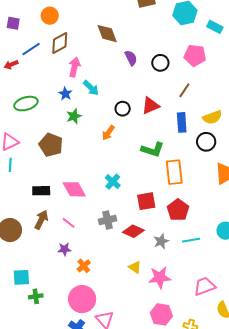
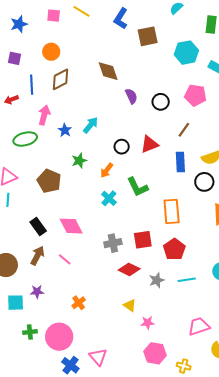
blue line: (31, 49) -> (32, 85), turned -60
pink arrow: (74, 67) -> (44, 115), moved
cyan arrow: (91, 88) -> (91, 125), turned -96
green star: (74, 116) -> (79, 161), moved
green L-shape: (153, 150) -> (137, 187), moved, turned 45
cyan cross: (113, 182) -> (109, 198), moved
black rectangle: (41, 191) -> (38, 227), turned 54
gray cross: (107, 220) -> (113, 243), moved
purple star: (64, 249) -> (37, 292), moved
cyan square: (21, 277) -> (16, 303), moved
pink star: (160, 277) -> (148, 323), moved, size x0.6
pink circle: (82, 299) -> (59, 337), moved

